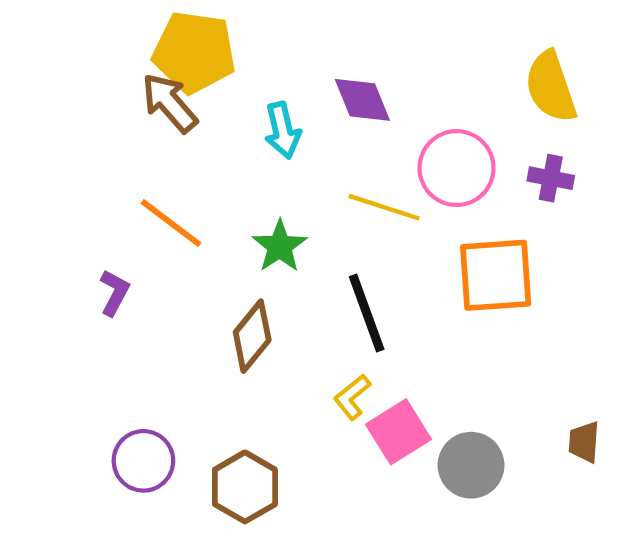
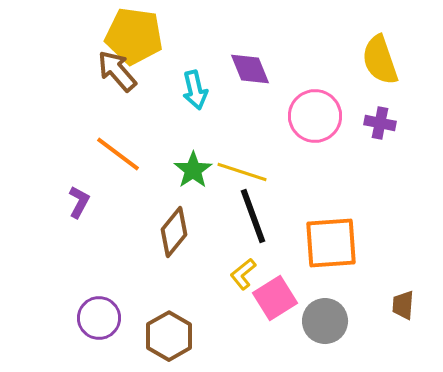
yellow line: (384, 207) -> (242, 172), moved
orange square: (496, 275) -> (331, 243), moved

